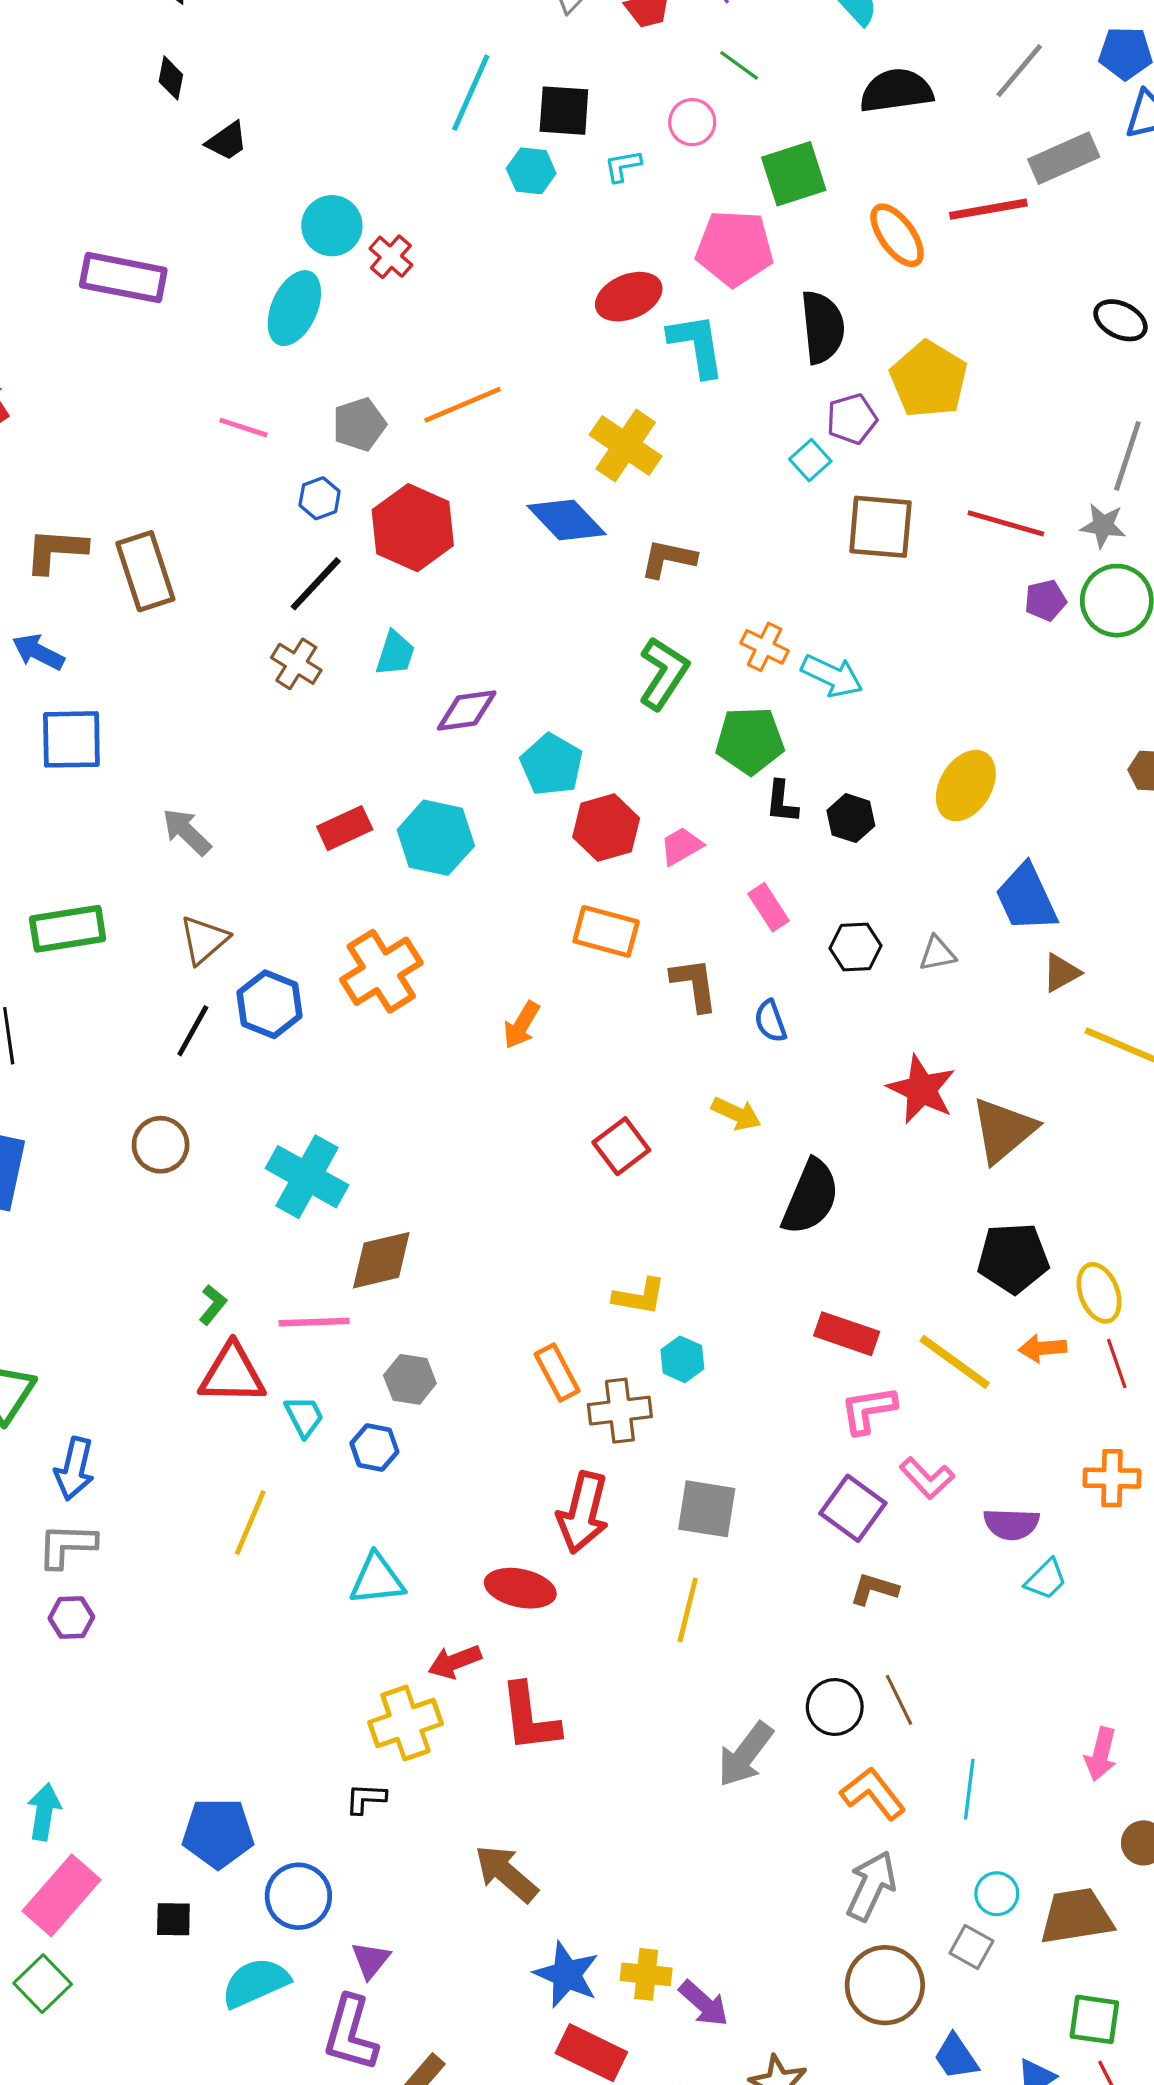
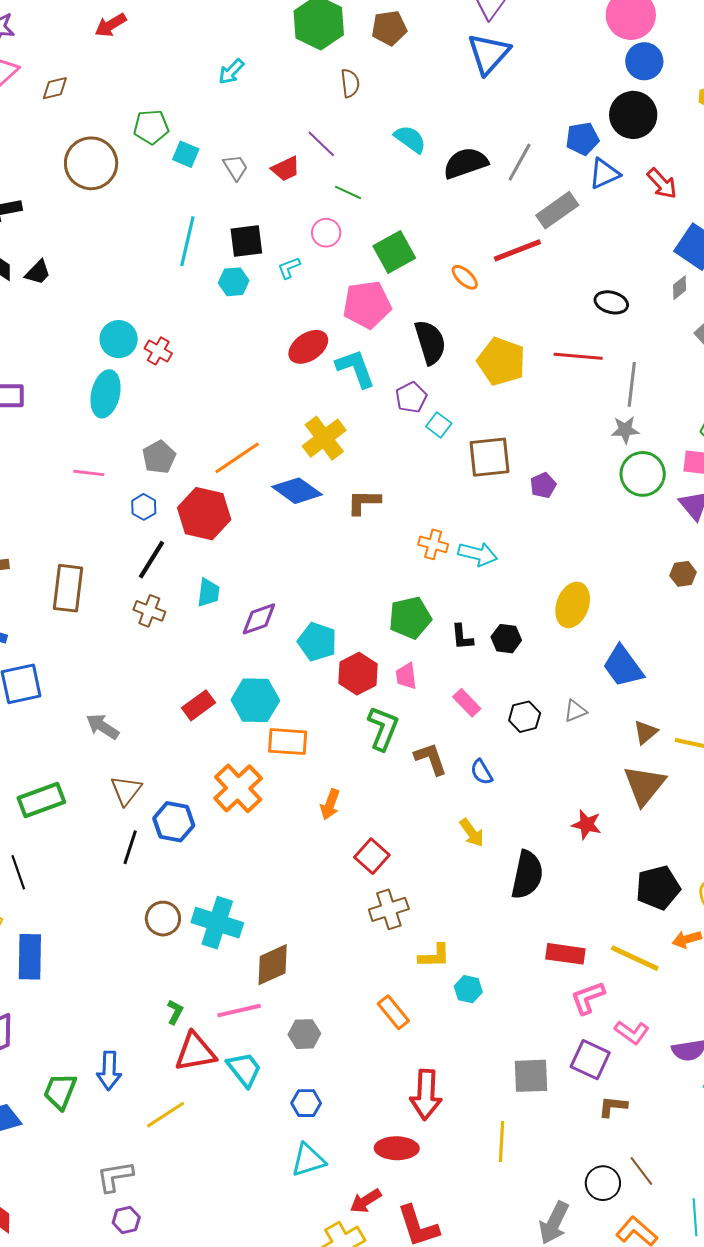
black semicircle: (896, 91) -> (466, 163), moved
black trapezoid: (227, 141) -> (38, 272), moved
orange ellipse: (897, 235) -> (465, 277), size x0.7
orange line: (463, 405) -> (237, 458), moved
purple pentagon: (852, 419) -> (411, 397), moved
yellow cross: (626, 446) -> (324, 438), turned 30
red line: (1006, 523) -> (578, 356), moved
brown rectangle: (145, 571) -> (68, 588), moved, turned 36
purple pentagon: (1045, 600) -> (543, 485), moved
green L-shape: (663, 673) -> (383, 728), moved
green pentagon: (750, 741) -> (410, 618), moved
pink trapezoid: (681, 846) -> (406, 676), turned -56
orange rectangle: (606, 931) -> (288, 742), moved
brown triangle: (1061, 973) -> (646, 732), moved
red star: (922, 1089) -> (587, 824), moved, size x0.7
yellow arrow: (736, 1114) -> (472, 833), turned 40
brown triangle: (1003, 1130) -> (644, 785), moved
brown circle: (161, 1145) -> (163, 919), moved
red square: (621, 1146) -> (372, 856), moved
brown cross: (620, 1411) -> (389, 909), moved
cyan trapezoid: (304, 1417) -> (244, 1069), size x1.4
blue hexagon: (374, 1448) -> (306, 1103), moved
blue arrow: (74, 1469) -> (109, 1071), moved
gray square: (707, 1509) -> (531, 1076), moved
yellow line: (250, 1523) -> (166, 1115), moved, turned 45

